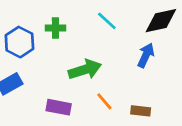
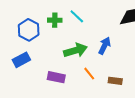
cyan line: (107, 21) -> (77, 16), moved
blue arrow: (146, 55) -> (105, 46), moved

